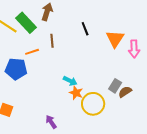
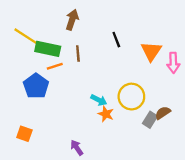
green rectangle: (26, 23) -> (48, 49), moved, turned -35
blue pentagon: (16, 69) -> (36, 86), turned 30
gray rectangle: (115, 86) -> (150, 120), moved
yellow circle: (93, 104) -> (131, 97), moved

